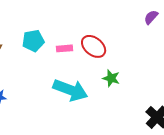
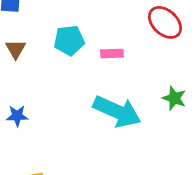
red ellipse: (94, 46) -> (165, 22), moved

